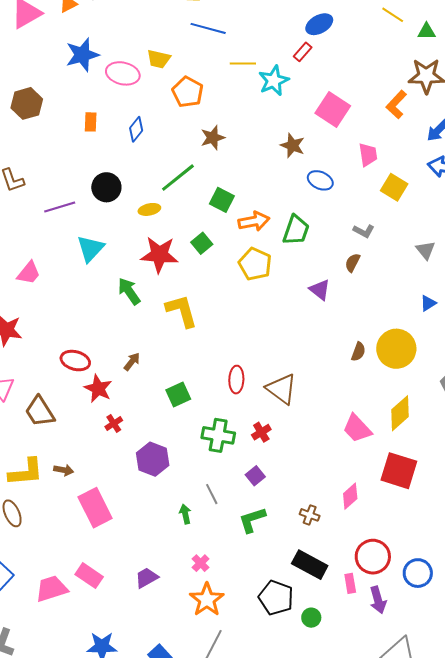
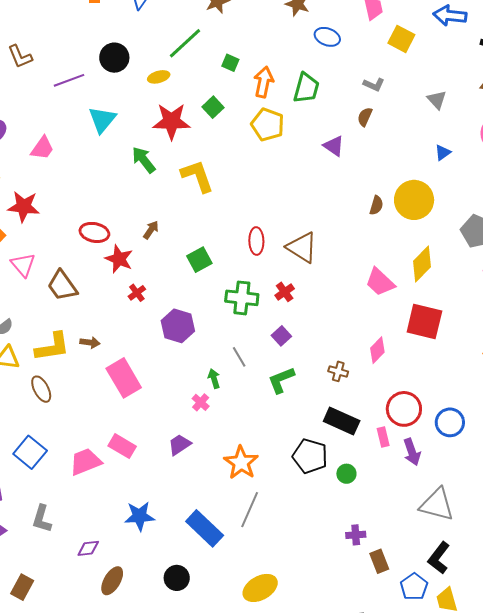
green square: (222, 200) -> (230, 63), size x0.7
orange arrow: (254, 221) -> (264, 82), turned -64
pink cross: (201, 563) -> (201, 402), moved

